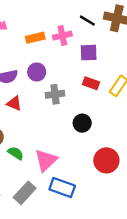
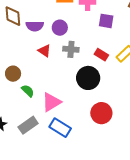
red rectangle: (91, 83) -> (101, 55), moved
red triangle: (14, 103) -> (44, 51), moved
black circle: (82, 123) -> (88, 78), size x1.5

